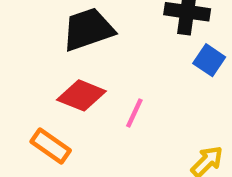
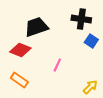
red diamond: (81, 95) -> (20, 50), moved

